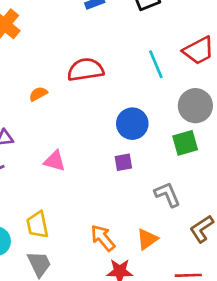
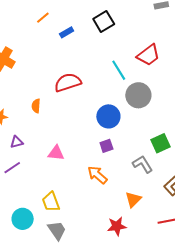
orange semicircle: (38, 94) -> (36, 106), turned -48
gray circle: (195, 106) -> (138, 95), moved
green square: (185, 143) -> (160, 143), moved
orange arrow: (103, 238) -> (97, 175), moved

